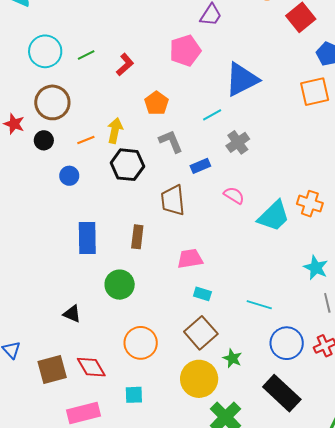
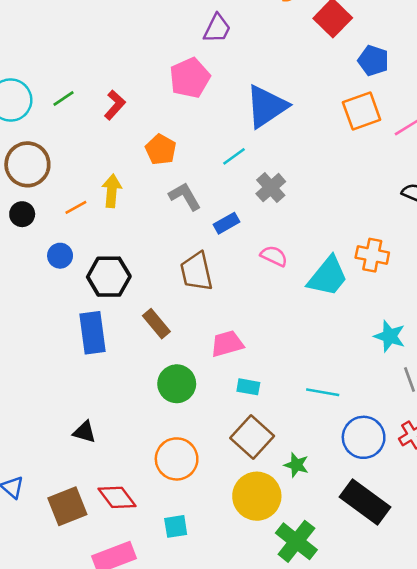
black hexagon: (127, 165) -> (109, 277), moved
brown rectangle: (137, 237) -> (156, 324), turned -40
green circle: (120, 285) -> (177, 384), moved

